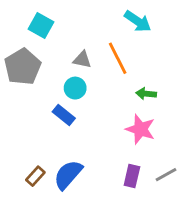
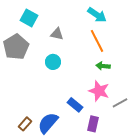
orange line: (118, 58) -> (97, 41), moved
gray triangle: (82, 60) -> (57, 34), moved
blue rectangle: (64, 115) -> (75, 105), moved
gray line: (166, 175) -> (120, 103), moved

